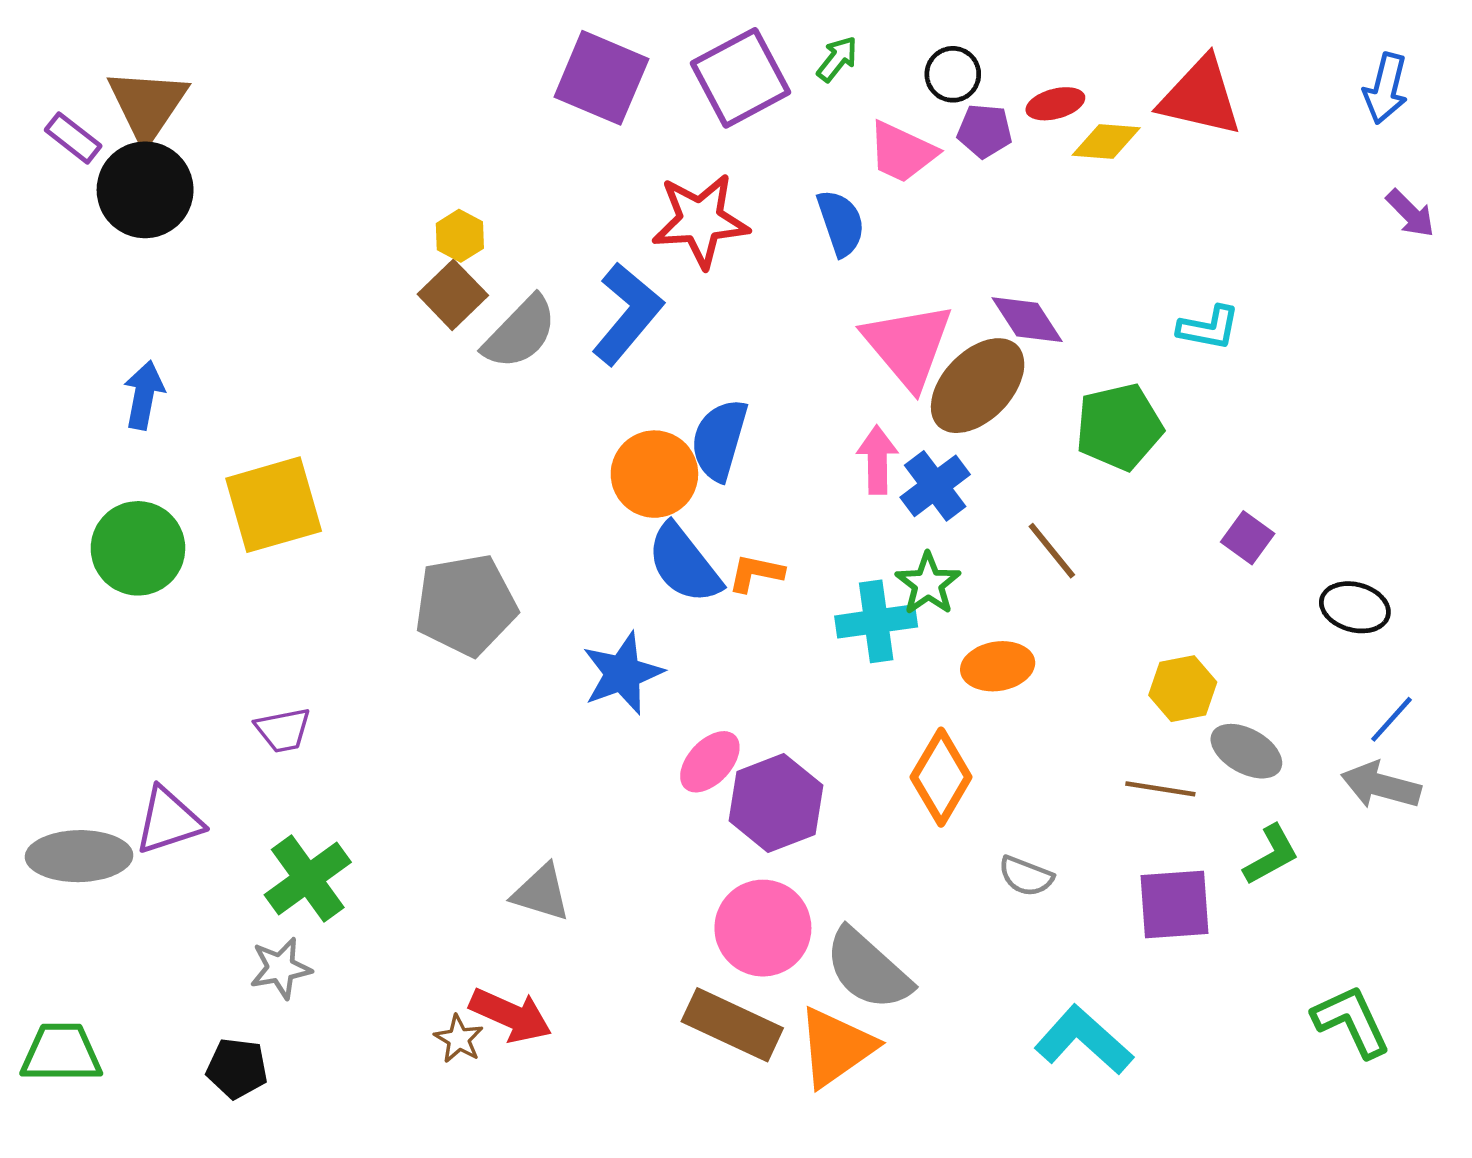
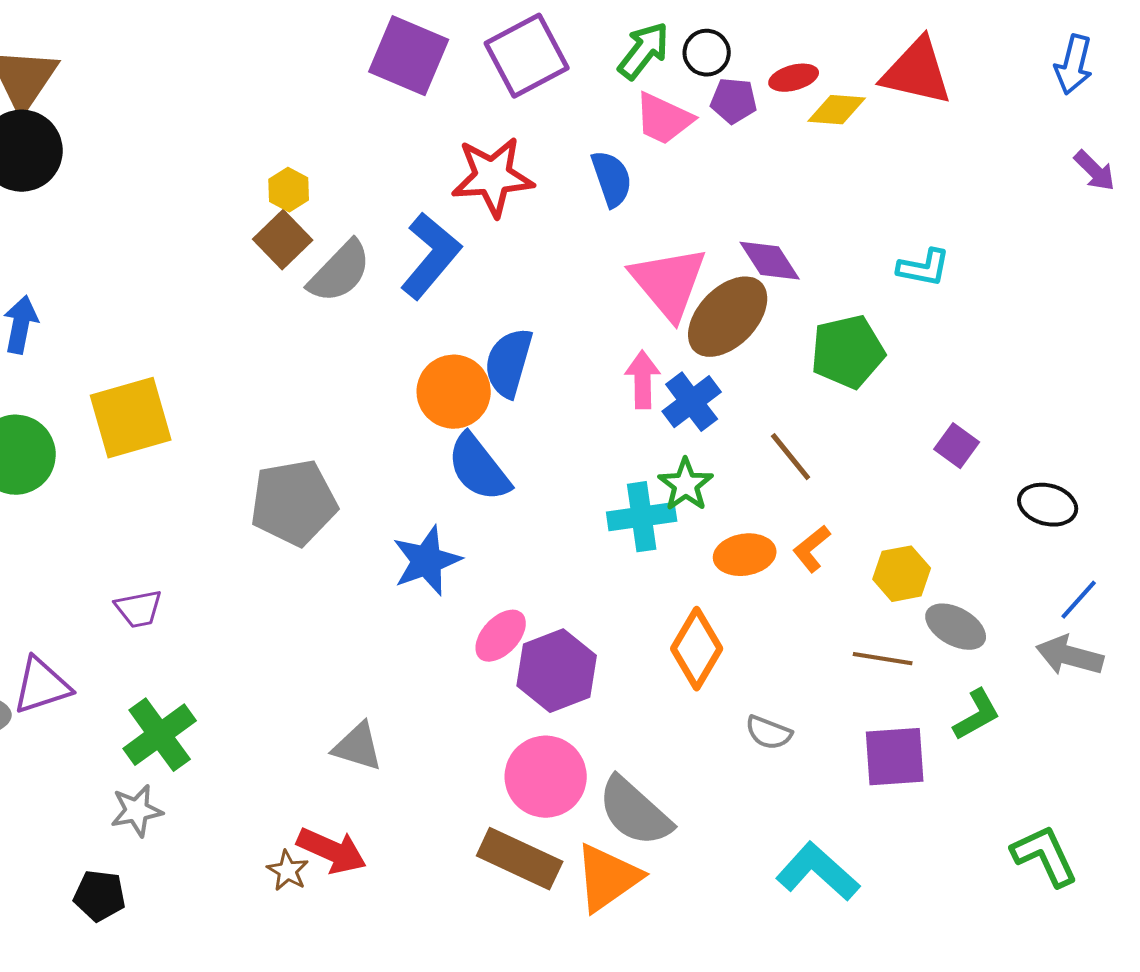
green arrow: (837, 59) -> (644, 51), moved, size x1.5
orange L-shape: (756, 573) -> (812, 549), moved, turned -51

